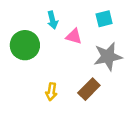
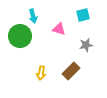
cyan arrow: (53, 20) -> (33, 16), moved
gray star: (108, 56) -> (86, 45), size x0.6

